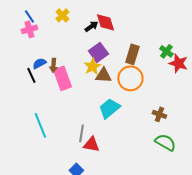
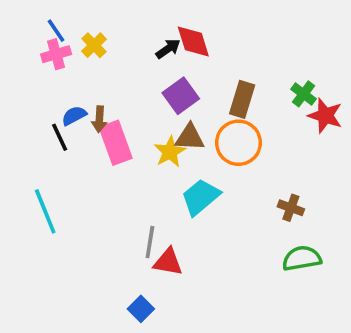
yellow cross: (62, 15) -> (94, 45), moved
yellow star: (92, 66) -> (170, 152), moved
cyan line: (40, 125) -> (45, 211), moved
green semicircle: (165, 142) -> (302, 258), turned -40

